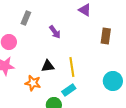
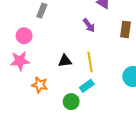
purple arrow: (55, 32) -> (89, 25), moved
orange star: (33, 83) -> (40, 85), moved

